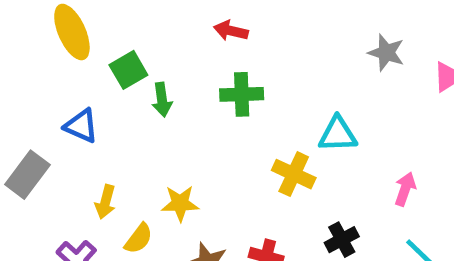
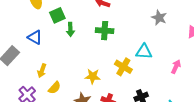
gray star: (386, 53) -> (159, 18), moved
pink arrow: (405, 189) -> (176, 67), moved
yellow star: (180, 203) -> (93, 76), moved

